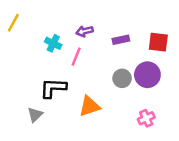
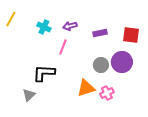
cyan cross: (53, 43) -> (44, 27), moved
orange triangle: (89, 106) -> (86, 88), moved
pink cross: (146, 118) -> (107, 93), moved

